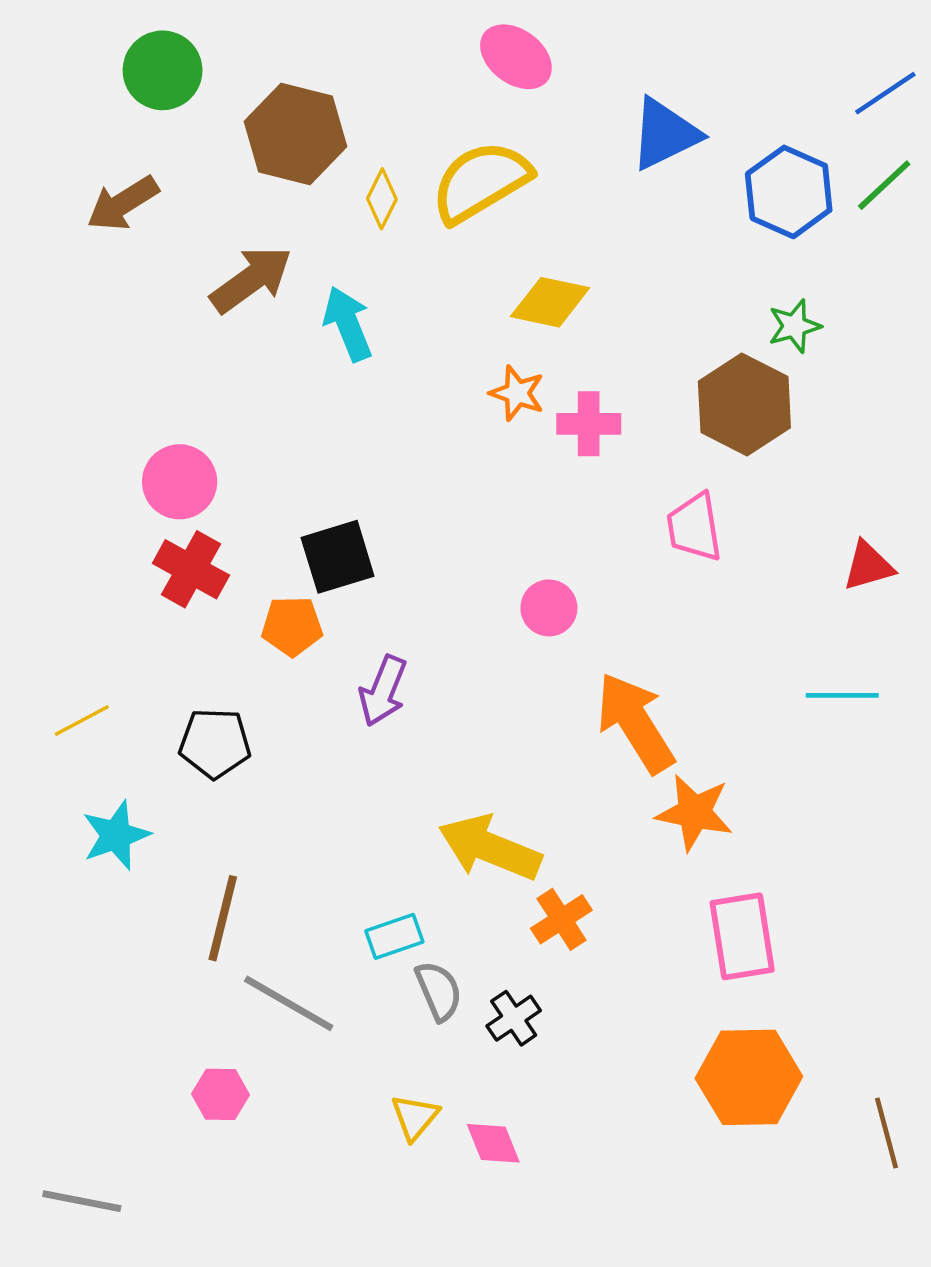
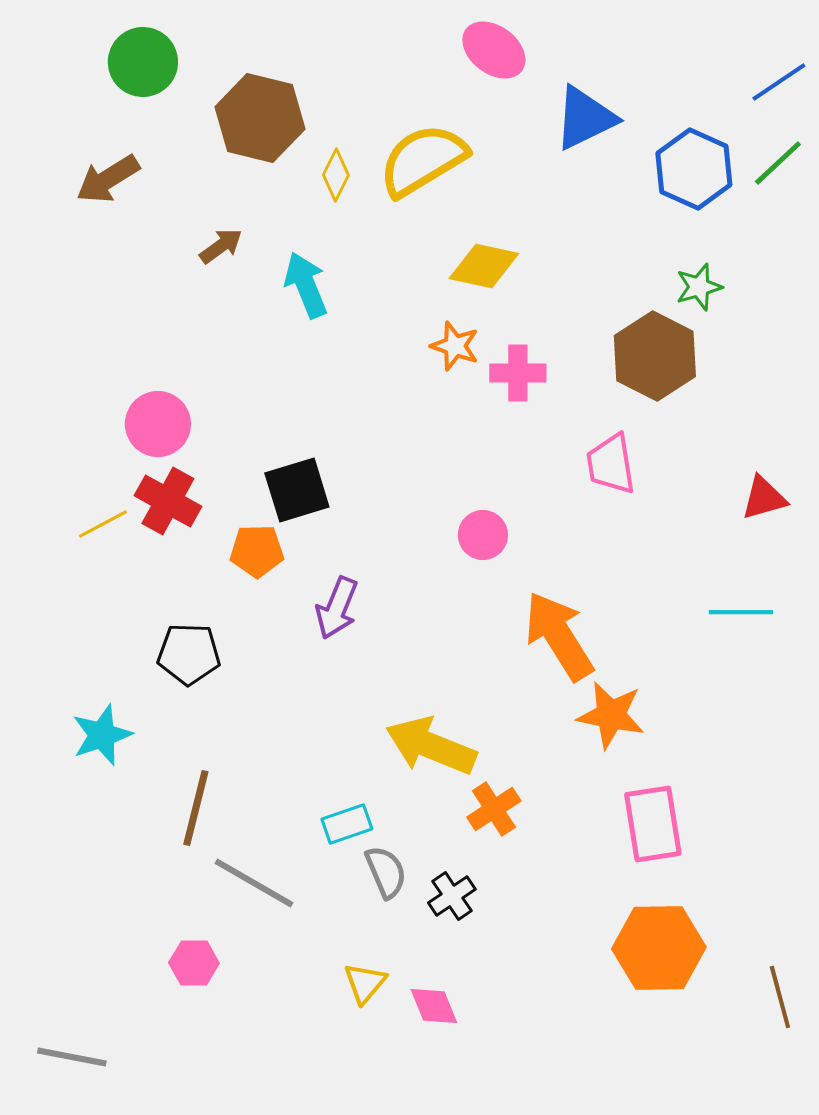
pink ellipse: (516, 57) -> (494, 50), moved
brown arrow: (251, 279) -> (221, 246), size x0.6
yellow line: (82, 720) -> (103, 524), moved

